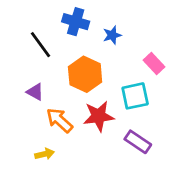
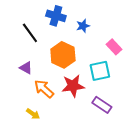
yellow arrow: (45, 154) -> (33, 114), turned 48

